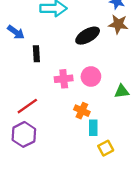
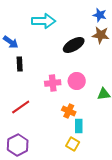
black rectangle: (36, 54) -> (20, 64), moved
purple hexagon: (24, 134) -> (18, 145), moved
yellow square: (106, 148) -> (73, 144), moved, turned -32

